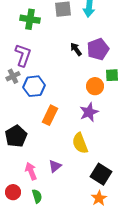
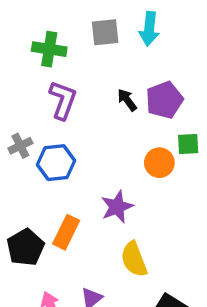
purple L-shape: (23, 55) -> (63, 100), moved
purple star: (89, 112) -> (117, 207), moved
orange rectangle: (50, 115) -> (66, 232), moved

